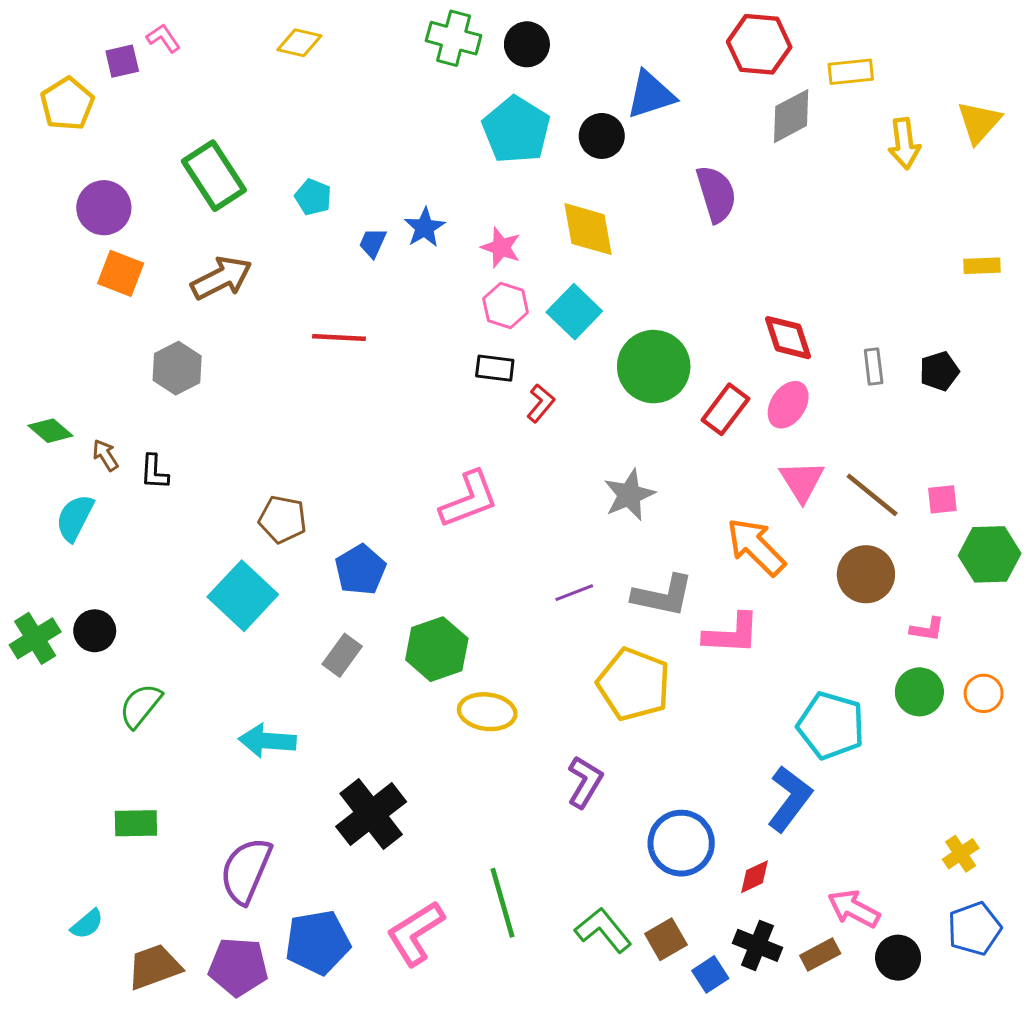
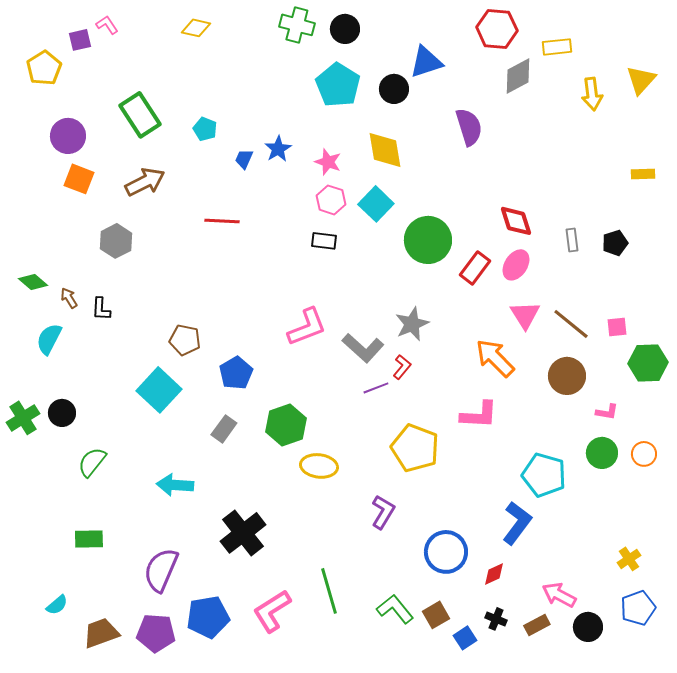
red L-shape: (541, 403) -> (402, 367), moved
gray L-shape: (663, 596) -> (363, 348), moved, turned 30
black cross: (758, 945) -> (496, 619), size x0.7

